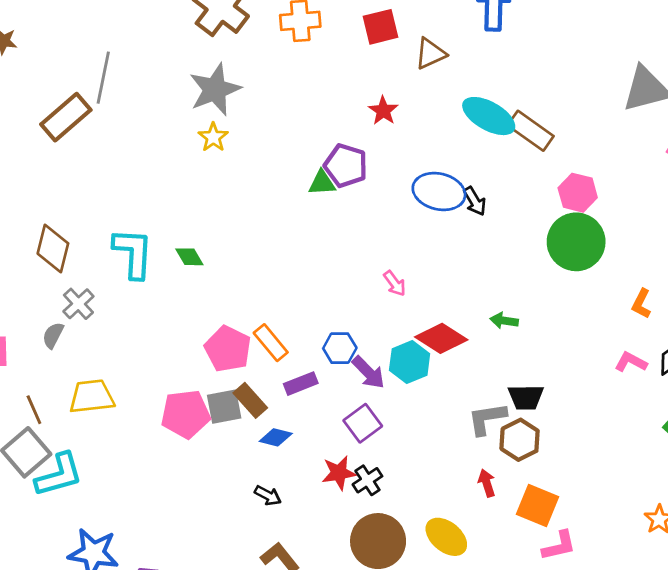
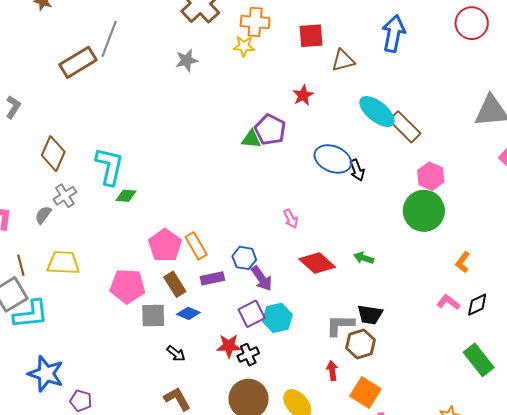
gray star: (215, 90) -> (187, 60), size x0.6
yellow star: (213, 137) -> (244, 46), moved, turned 30
green diamond: (189, 257) -> (126, 196), moved, turned -65
cyan hexagon: (410, 362) -> (277, 318), moved
gray square: (224, 407) -> (153, 316), moved

